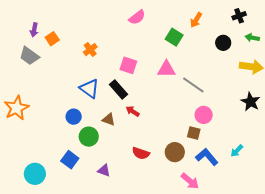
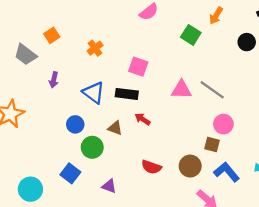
purple arrow: (34, 30) -> (54, 80), moved
pink triangle: (166, 69) -> (181, 90), moved
black rectangle: (118, 89) -> (127, 94), turned -42

